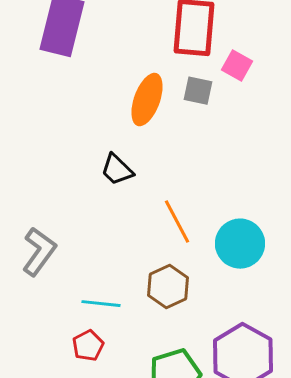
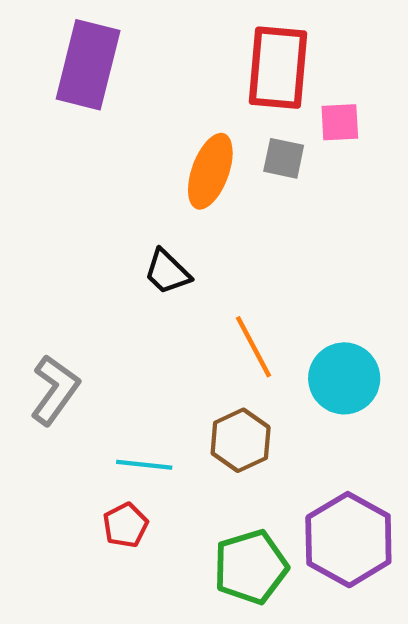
pink square: (237, 66) -> (340, 122), turned -32

